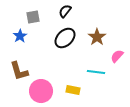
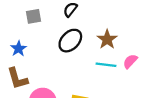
blue star: (20, 36) -> (19, 49), moved
cyan line: (96, 72) -> (106, 65), moved

